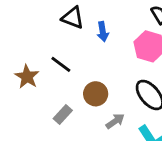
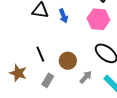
black line: (61, 64) -> (40, 54), moved, turned 42
brown star: (27, 77) -> (18, 73), moved

